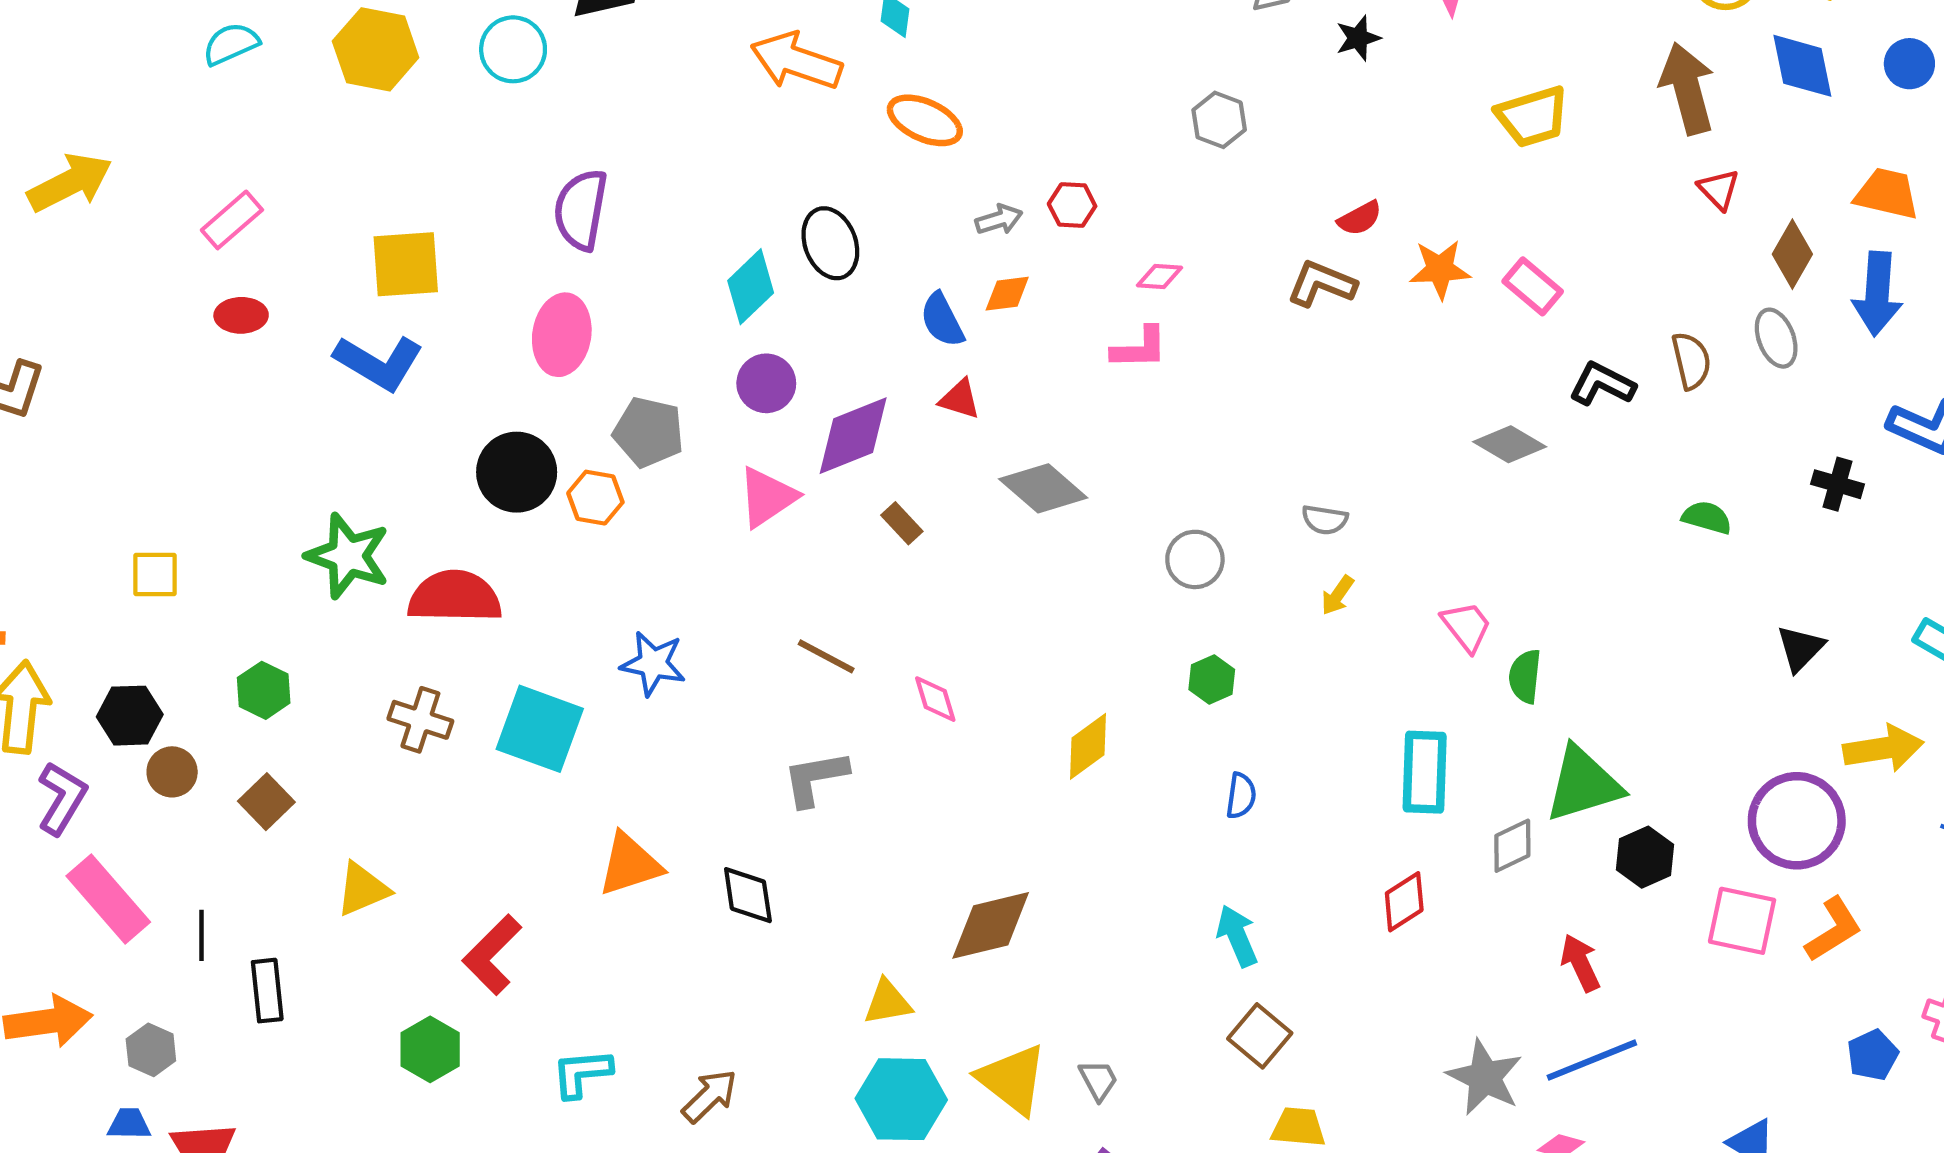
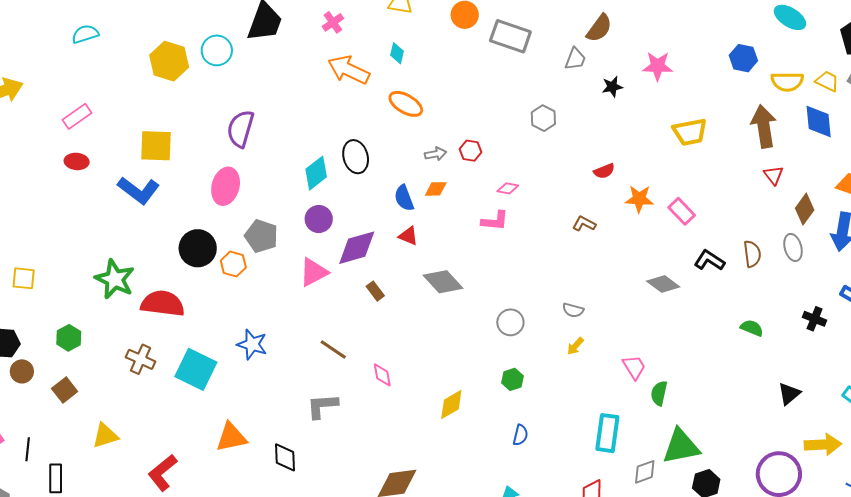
yellow hexagon: (376, 49) -> (169, 61), moved
brown L-shape: (1322, 284) -> (584, 224), moved, size x0.7

